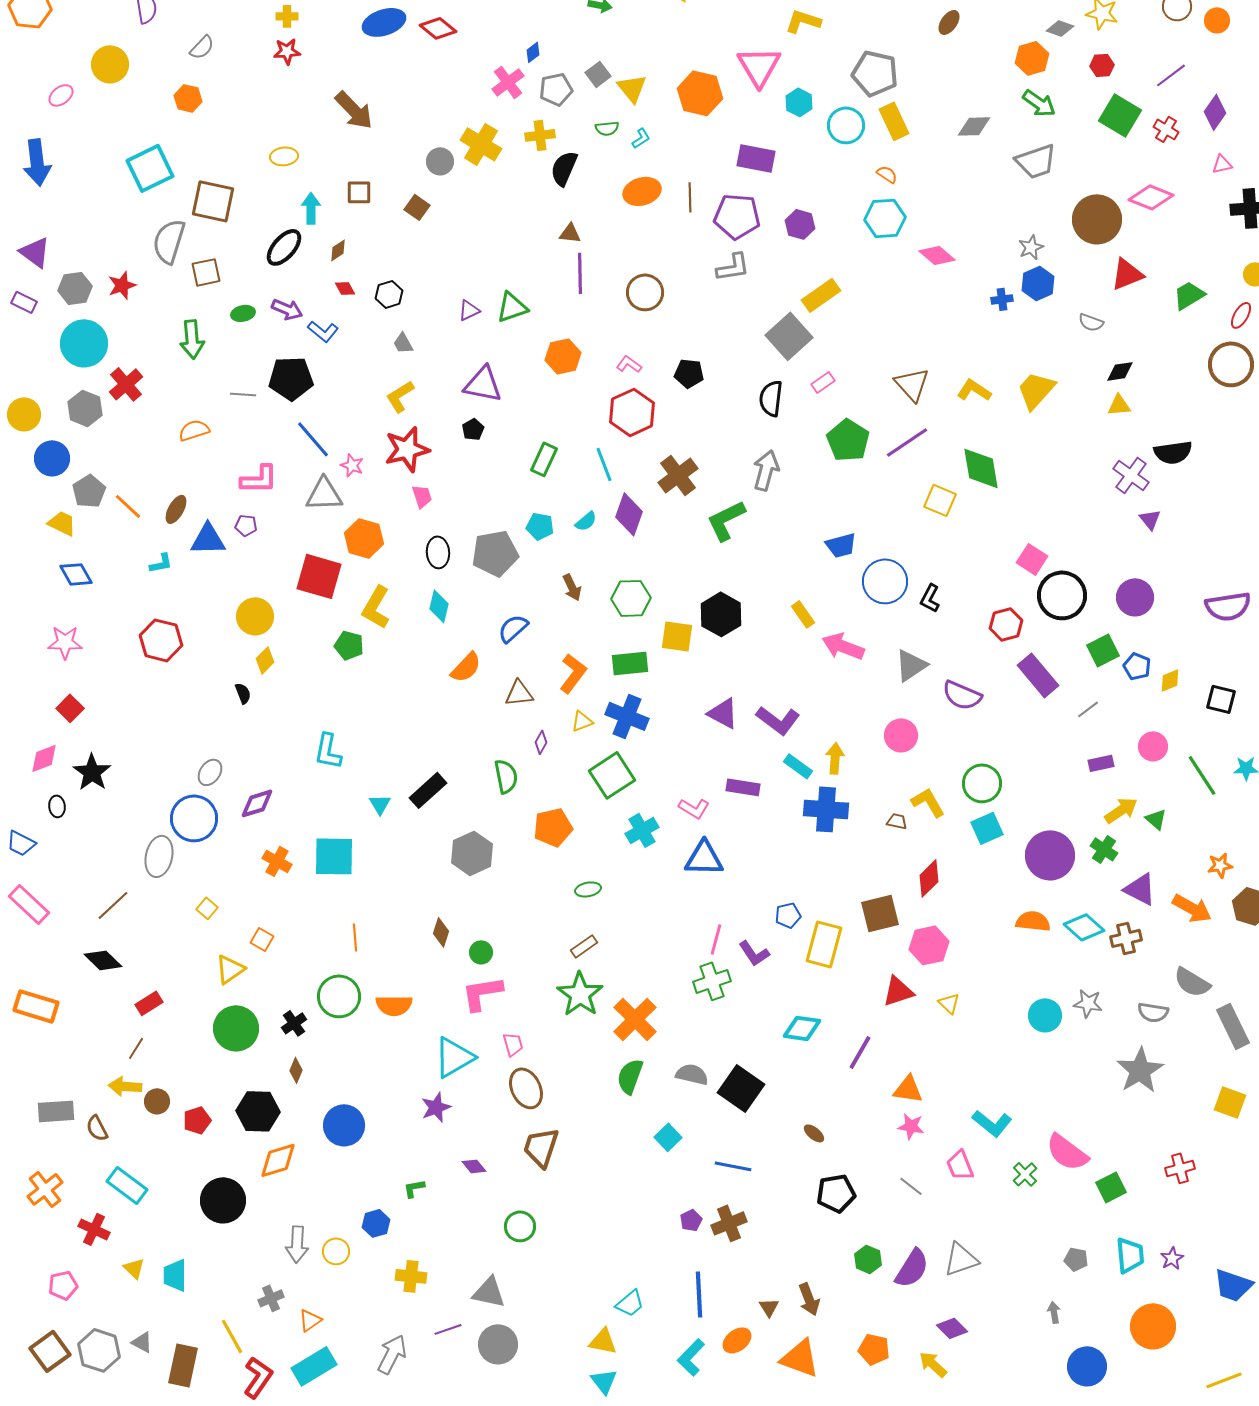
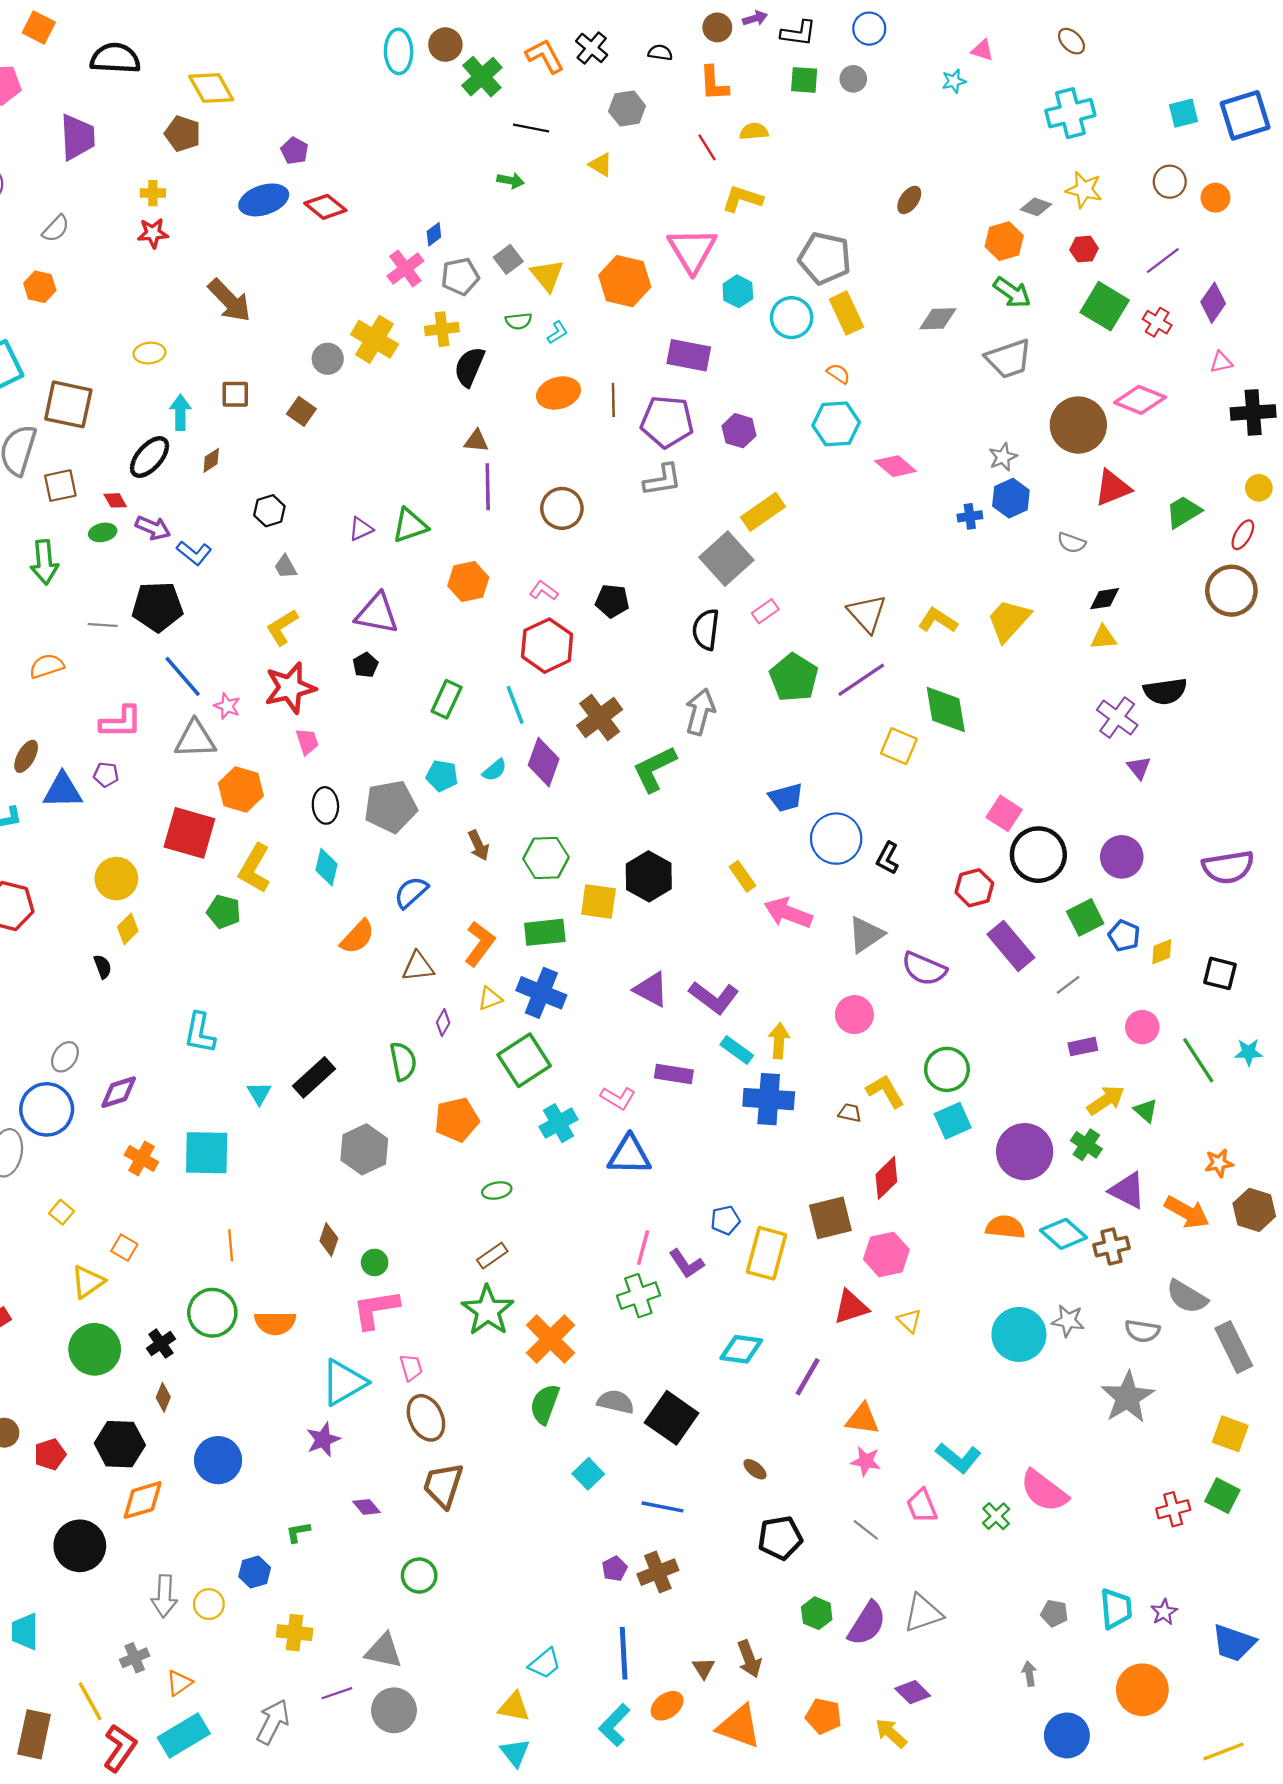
red diamond: (345, 288) -> (115, 500), moved
cyan circle: (1045, 1015) -> (1019, 1334), size x1.4
green square: (1111, 1187) -> (1222, 1496), moved, turned -36

